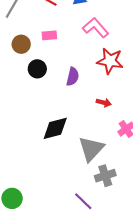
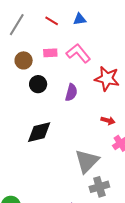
pink L-shape: (96, 28) -> (78, 53), moved
red arrow: (104, 103) -> (108, 121), moved
black diamond: (55, 128) -> (39, 132), moved

